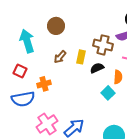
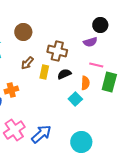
brown cross: (103, 45) -> (57, 51), moved
yellow rectangle: (81, 57) -> (44, 72), moved

